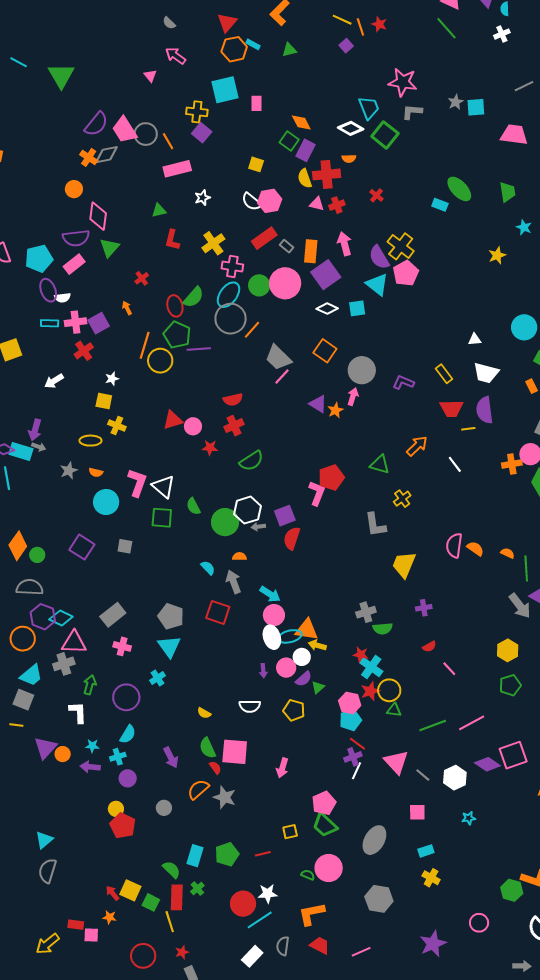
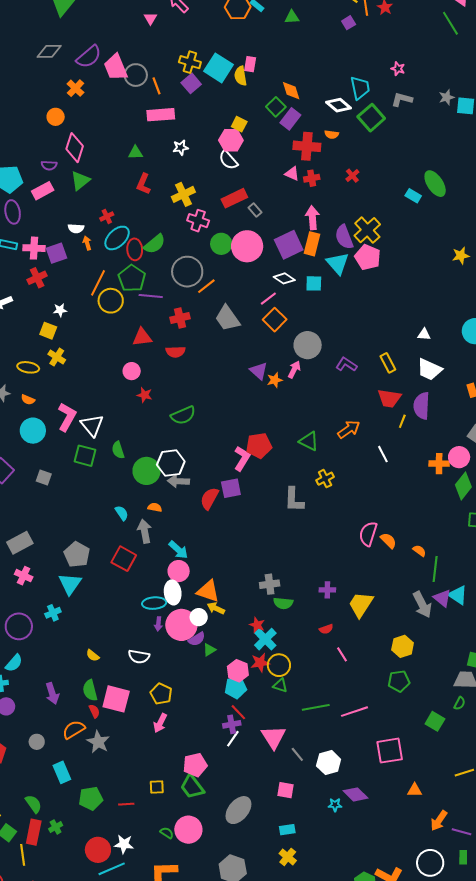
pink star: (403, 82) -> (398, 69), size x0.5
cyan square: (225, 90) -> (218, 68), moved, turned 36
gray diamond: (107, 155) -> (49, 51), moved
yellow semicircle: (305, 178) -> (241, 76), moved
pink hexagon: (270, 201) -> (231, 140), moved
purple semicircle: (76, 238) -> (49, 165), size x0.6
orange rectangle: (311, 251) -> (312, 244), moved
pink pentagon: (406, 273) -> (368, 257), turned -30
cyan ellipse: (229, 295) -> (117, 238), moved
white semicircle: (62, 298) -> (76, 228), moved
pink line: (282, 377) -> (268, 299), moved
red triangle: (173, 420) -> (142, 337), moved
red cross: (234, 426) -> (180, 318), moved
yellow line: (468, 429) -> (402, 421), turned -72
purple square: (285, 516) -> (231, 488), moved
gray arrow: (258, 527) -> (178, 481), size x1.5
yellow trapezoid: (404, 565) -> (361, 604), moved
cyan ellipse: (290, 636) -> (154, 603), moved
pink circle: (286, 668) -> (181, 625), size x1.6
yellow pentagon: (294, 710) -> (161, 694), moved
purple diamond: (487, 764) -> (356, 794), moved
cyan rectangle: (195, 856) -> (62, 772), moved, turned -50

